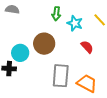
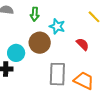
green arrow: (56, 14) -> (35, 14), moved
cyan star: (75, 23) -> (57, 26), moved

